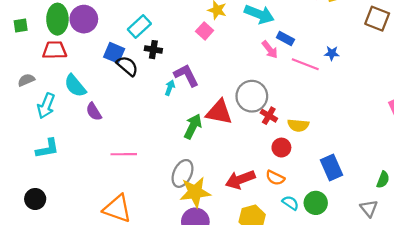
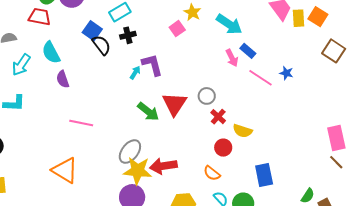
black cross: (153, 50) -> (128, 35), turned -35
gray circle: (252, 96) -> (207, 96), size x0.6
red triangle: (219, 112) -> (174, 104), turned 40
green arrow: (193, 126) -> (148, 112), turned 90
red arrow: (240, 180) -> (163, 166), moved

